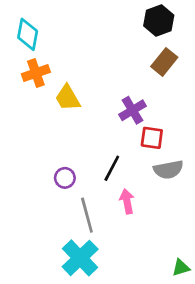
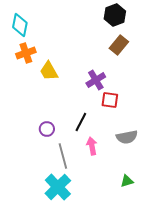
gray semicircle: (168, 170) -> (127, 137), moved
green triangle: (181, 268) -> (127, 181), moved

